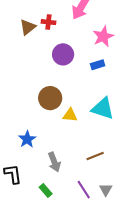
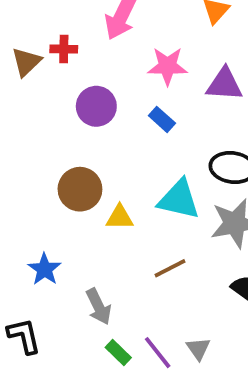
pink star: (103, 36) -> (167, 66), turned 30
blue rectangle: (98, 65) -> (162, 119), turned 64
brown line: (95, 156) -> (170, 268), moved
green rectangle: (46, 190) -> (118, 352), moved

